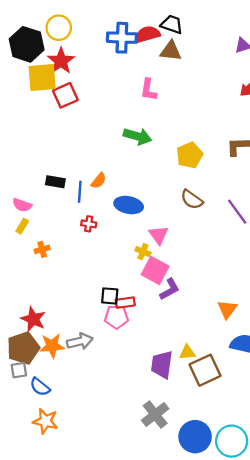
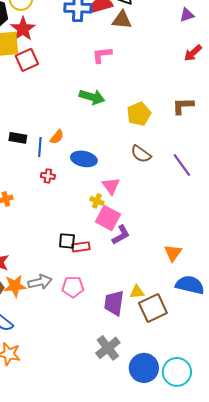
pink L-shape: (149, 90) -> (102, 55), turned 75
pink pentagon: (116, 317) -> (73, 287), moved

